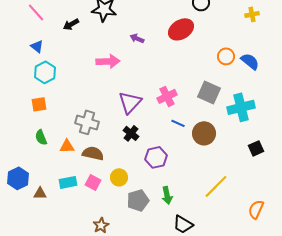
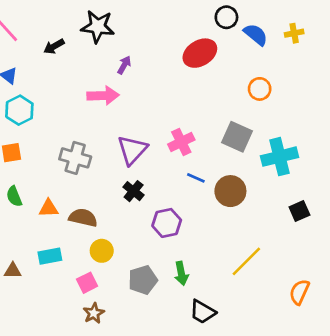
purple arrow: (137, 38) -> (124, 65), moved, turned 96
blue semicircle: (250, 61) -> (256, 35), moved
gray cross: (87, 122) -> (75, 158), moved
yellow circle: (119, 177) -> (102, 251), moved
pink square: (93, 182) -> (87, 283), moved, turned 35

